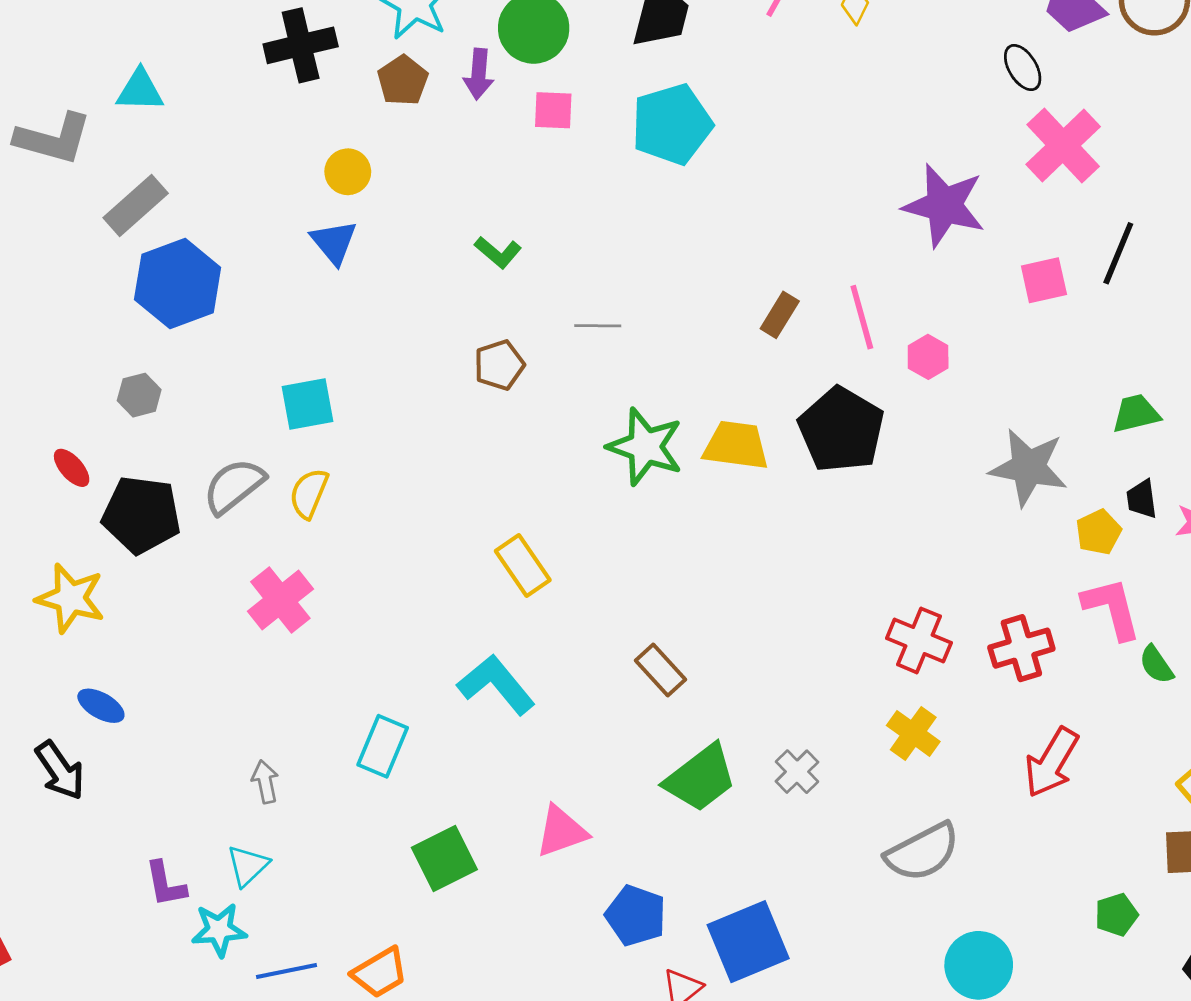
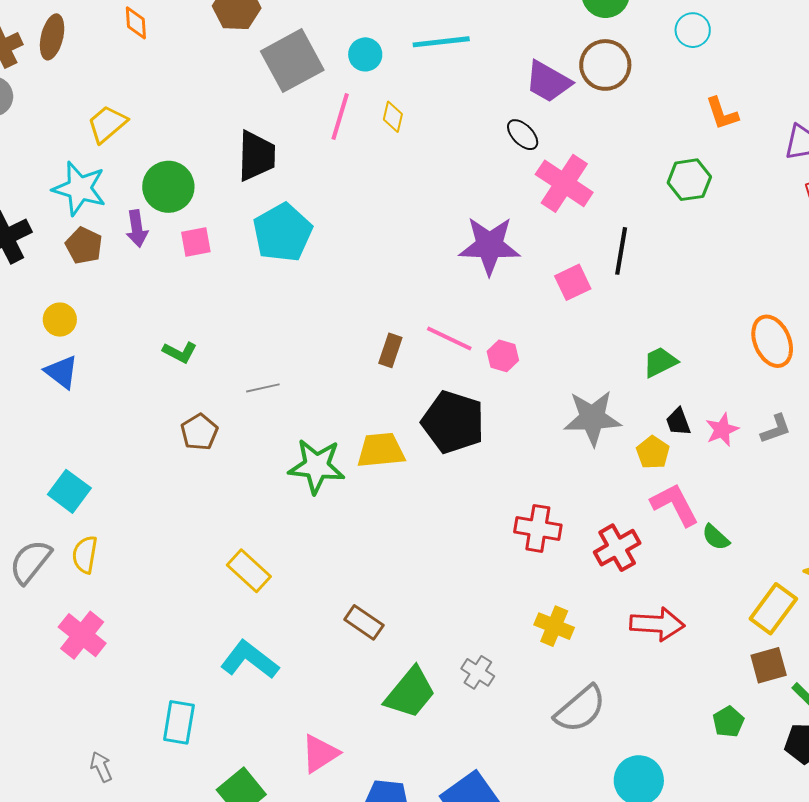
pink line: (862, 317) -> (449, 338), turned -36
cyan square: (307, 404) -> (69, 491), turned -30
red cross: (919, 640) -> (538, 528), moved
red arrow: (1051, 762) -> (657, 624), turned -104

